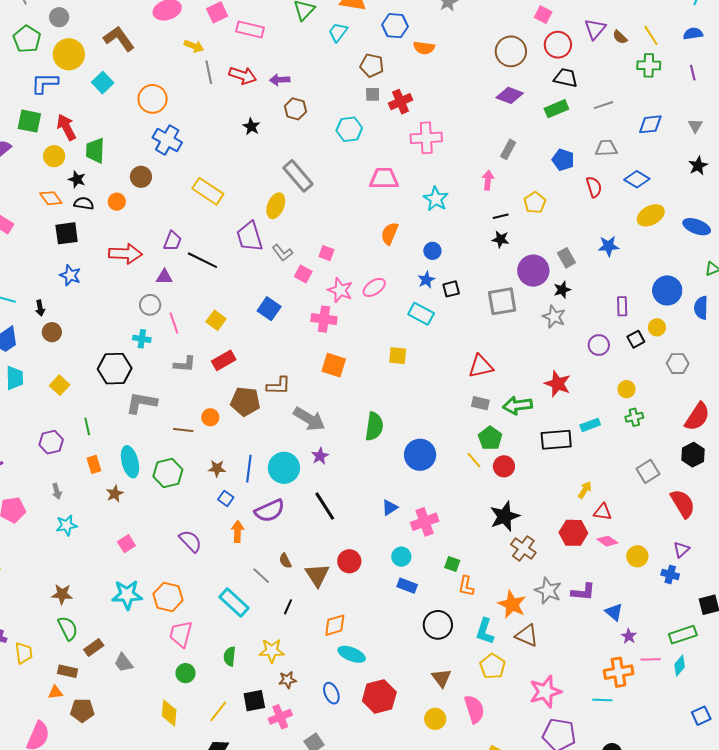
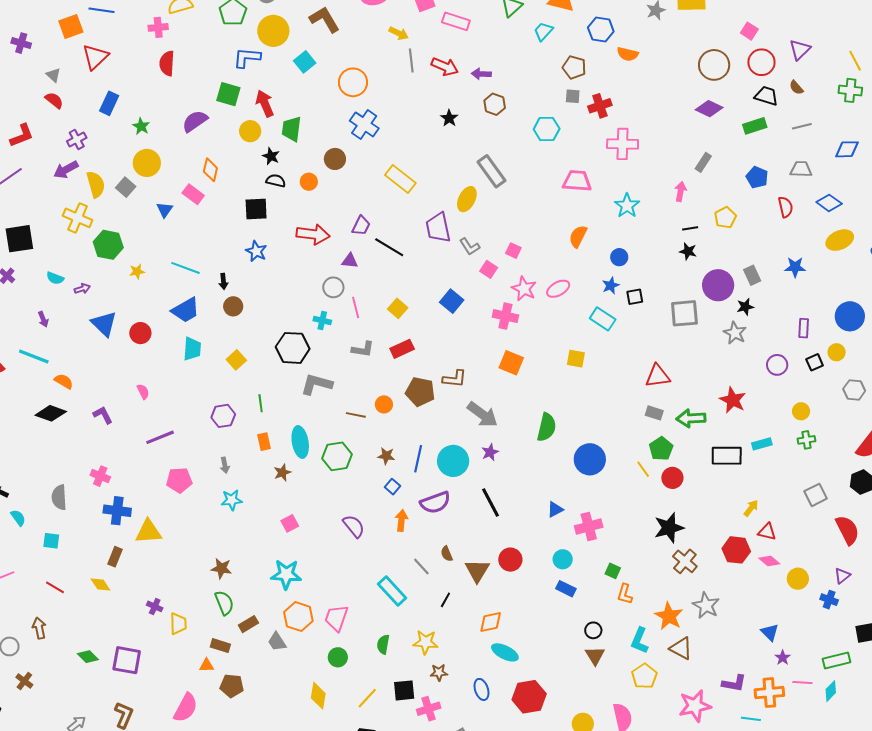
brown semicircle: (620, 37) -> (796, 88), moved
orange diamond: (51, 198) -> (210, 170), moved, turned 45
purple L-shape: (583, 592) -> (734, 683), moved
orange hexagon: (168, 597) -> (298, 617), moved
black circle: (438, 625) -> (593, 630), size x0.6
brown triangle: (441, 678) -> (595, 656), moved

